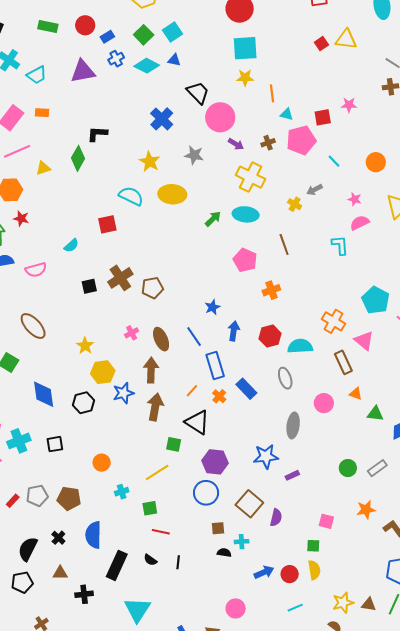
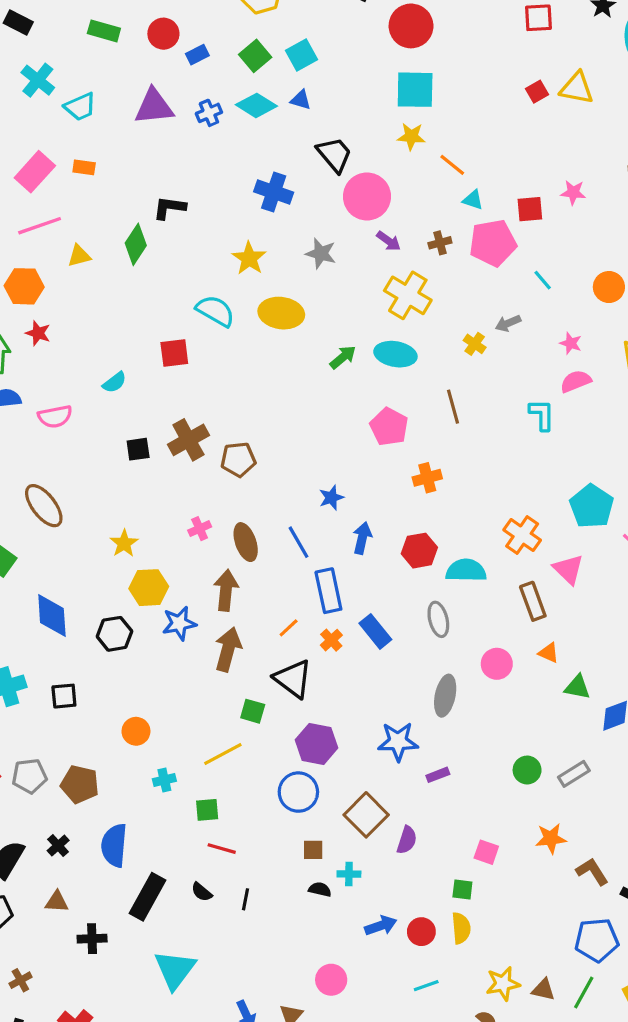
blue cross: (116, 59) -> (209, 113), moved
orange line: (272, 93) -> (452, 165), turned -48
blue cross: (162, 119) -> (274, 192), turned -30

